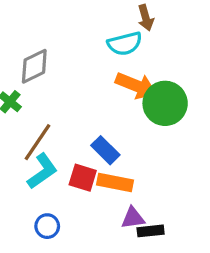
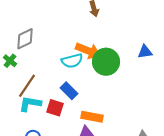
cyan semicircle: (125, 44) -> (72, 61), moved
cyan L-shape: (42, 171) -> (30, 104), turned -135
orange rectangle: (115, 182) -> (92, 117), moved

